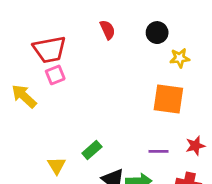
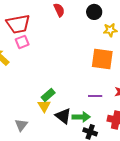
yellow triangle: (57, 166) -> (44, 106), moved

